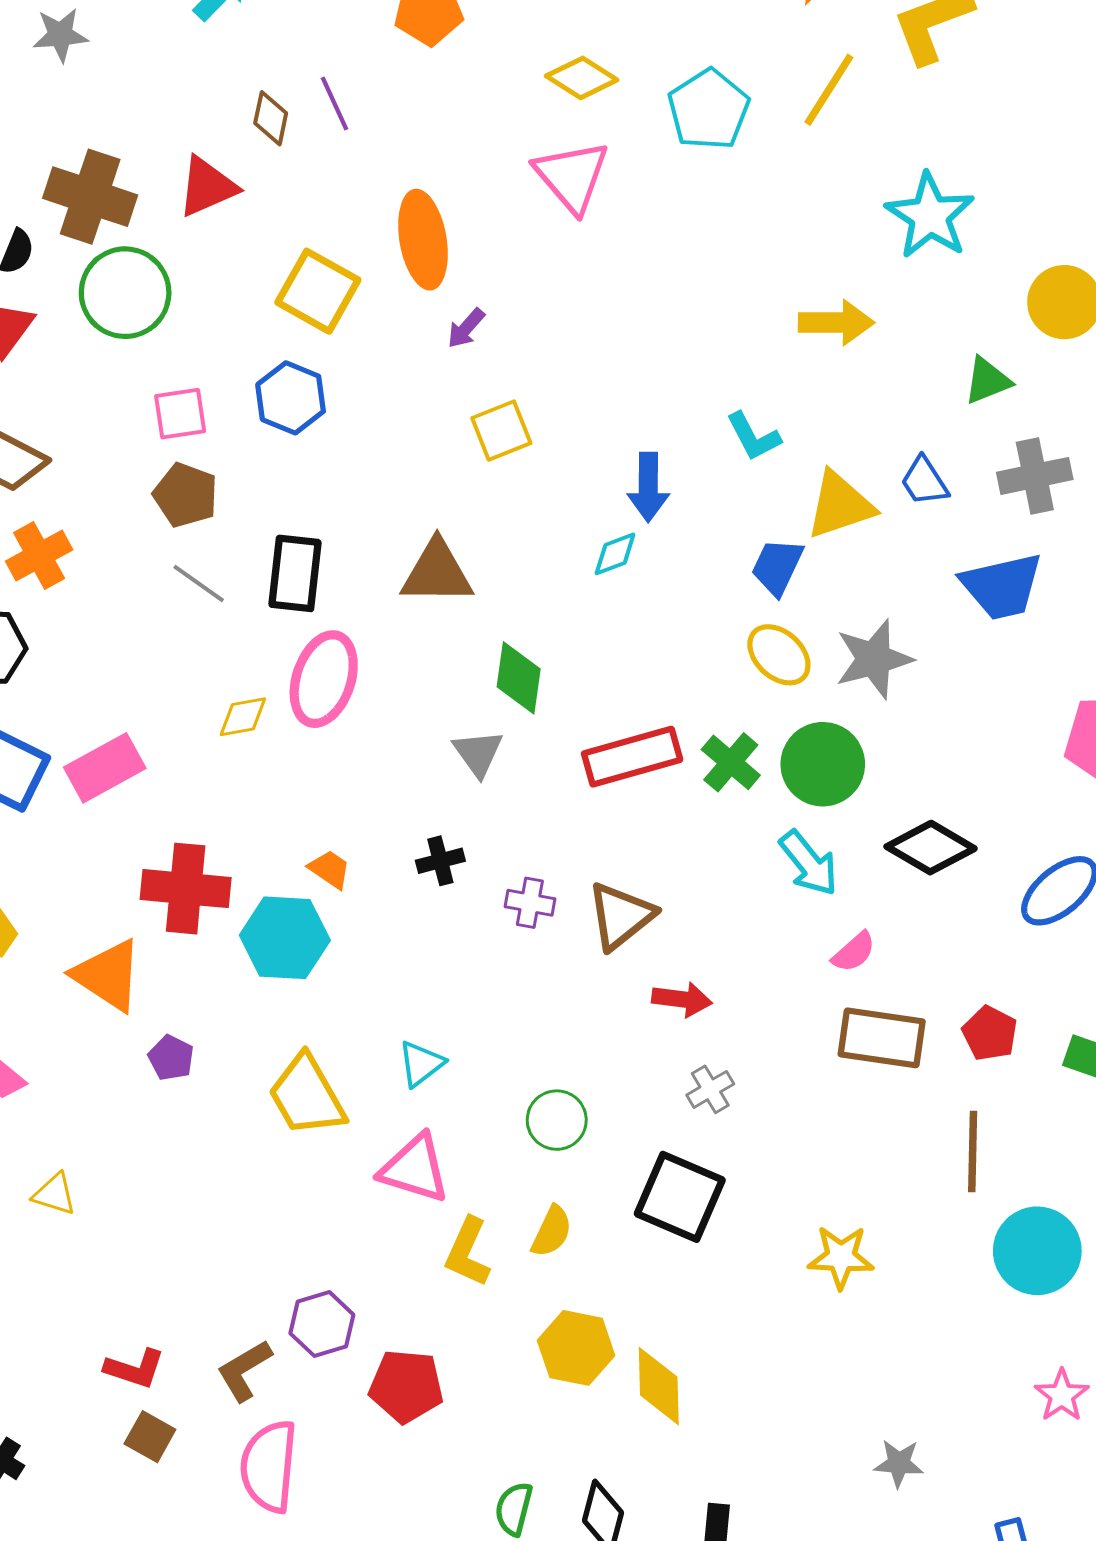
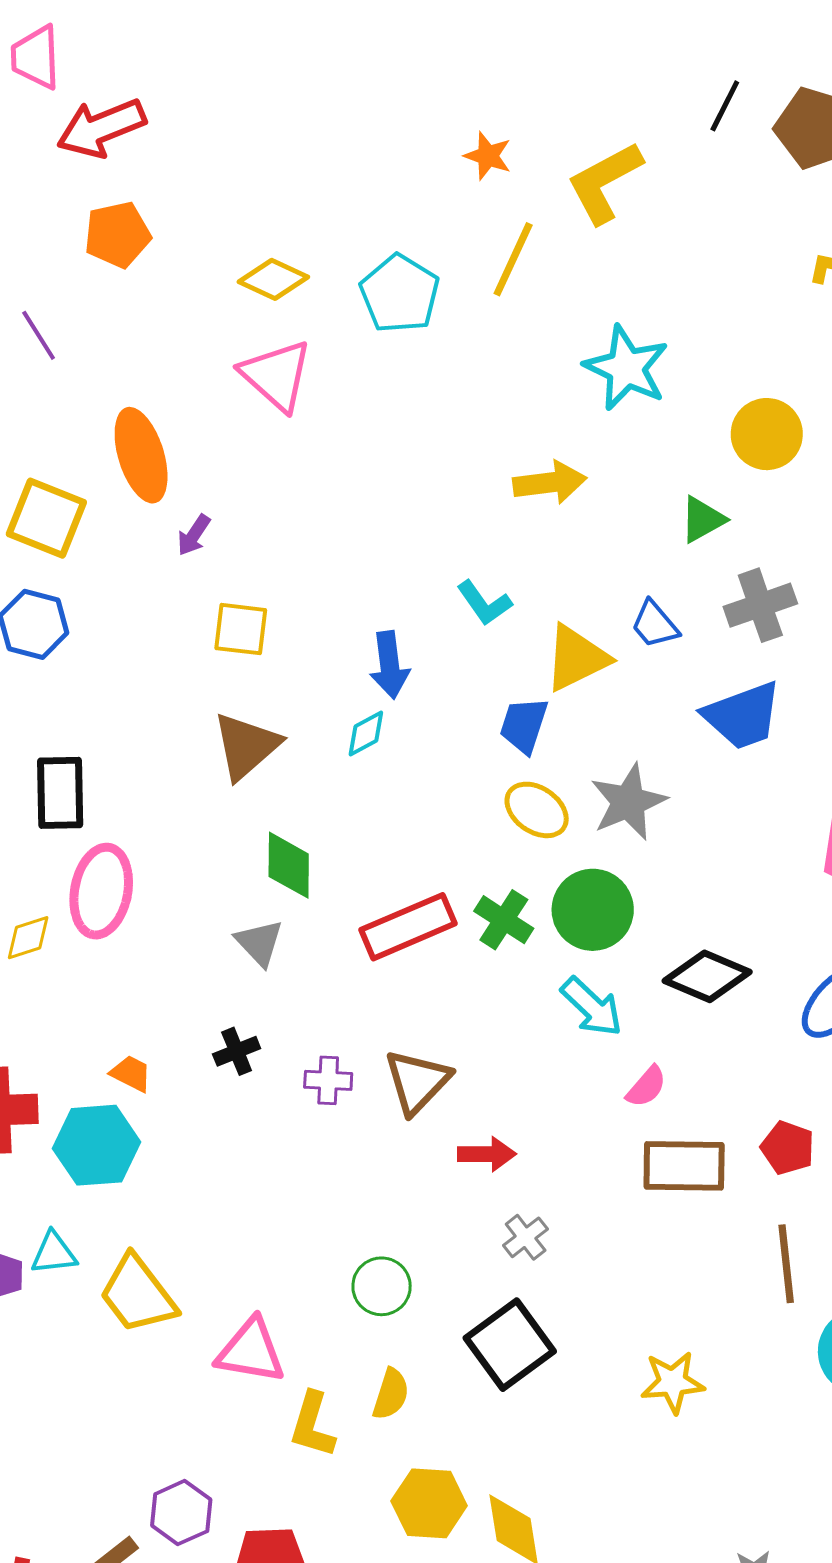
yellow square: (501, 430) -> (241, 629), turned 36
brown triangle: (437, 573) -> (246, 746), moved, turned -34
cyan triangle: (421, 1064) -> (54, 1253), moved, turned 39
black square: (680, 1197) -> (510, 1345), turned 38

